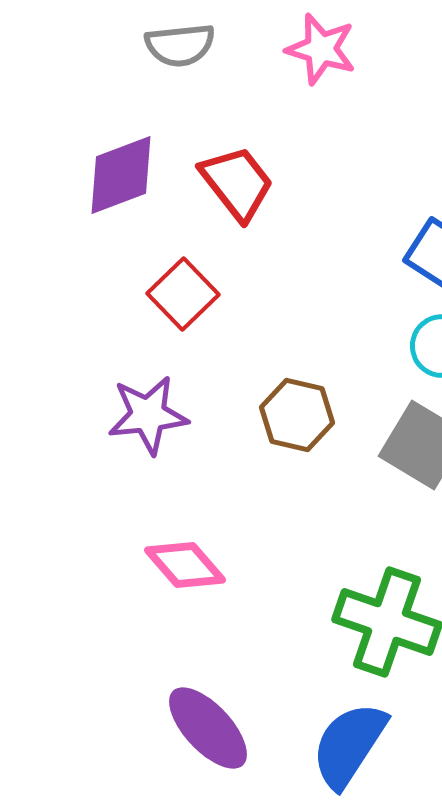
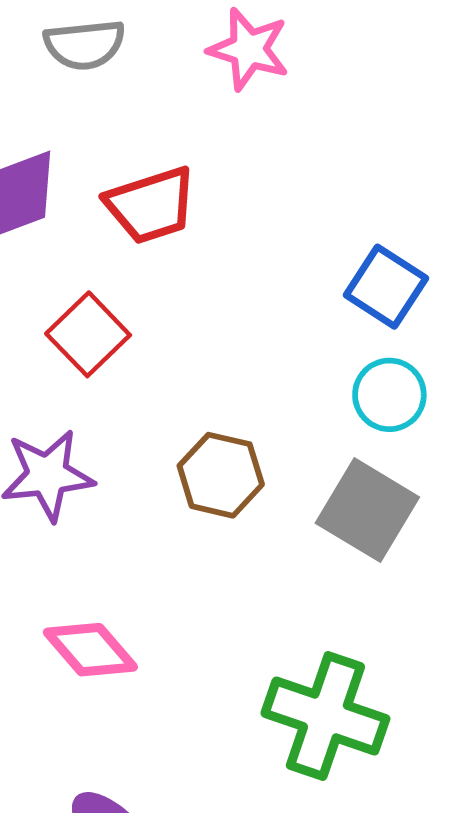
red trapezoid: (237, 183) -> (151, 205), turned 110

